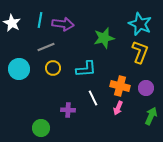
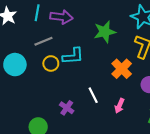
cyan L-shape: (86, 69) -> (73, 56), moved
orange cross: (120, 86) -> (122, 69), moved, turned 30
purple cross: (68, 110) -> (67, 108), turned 32

